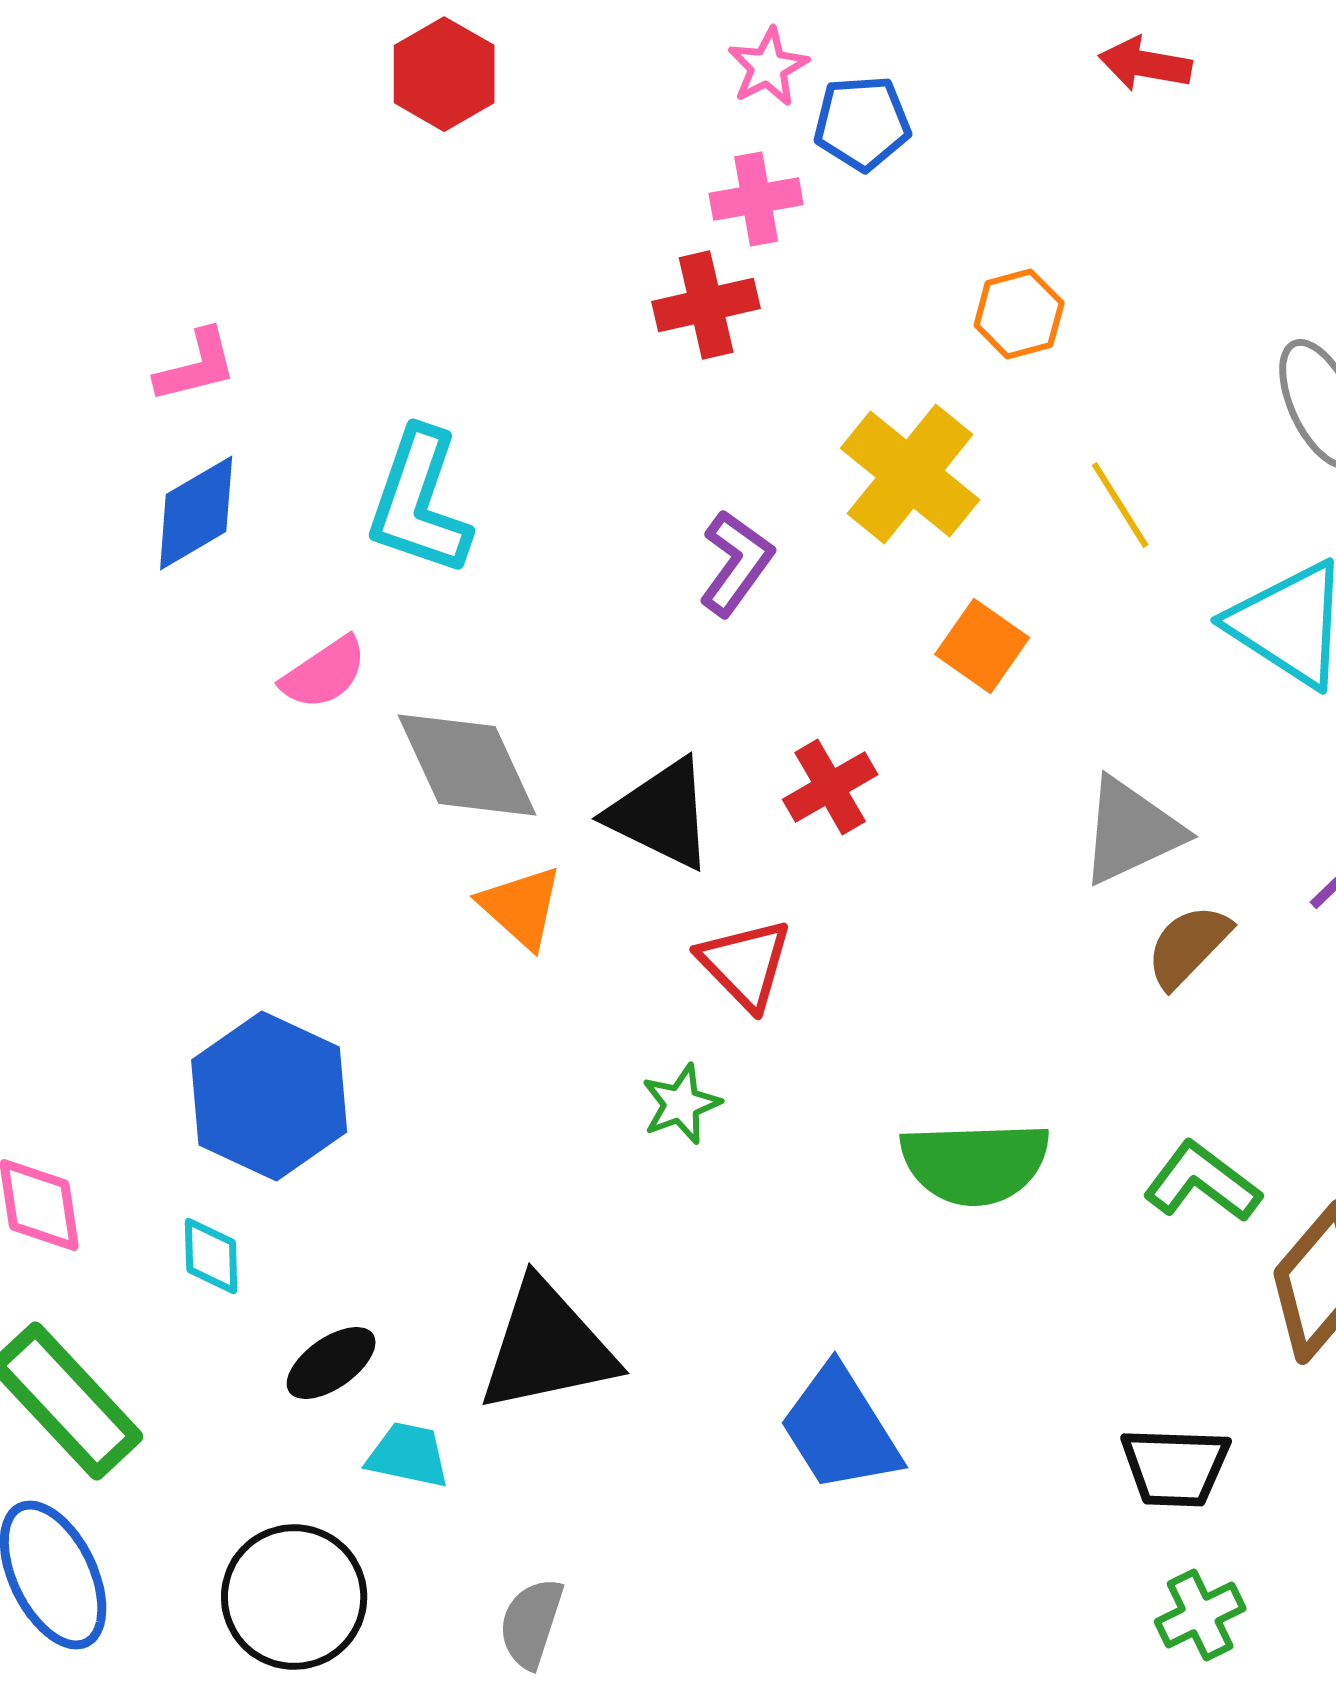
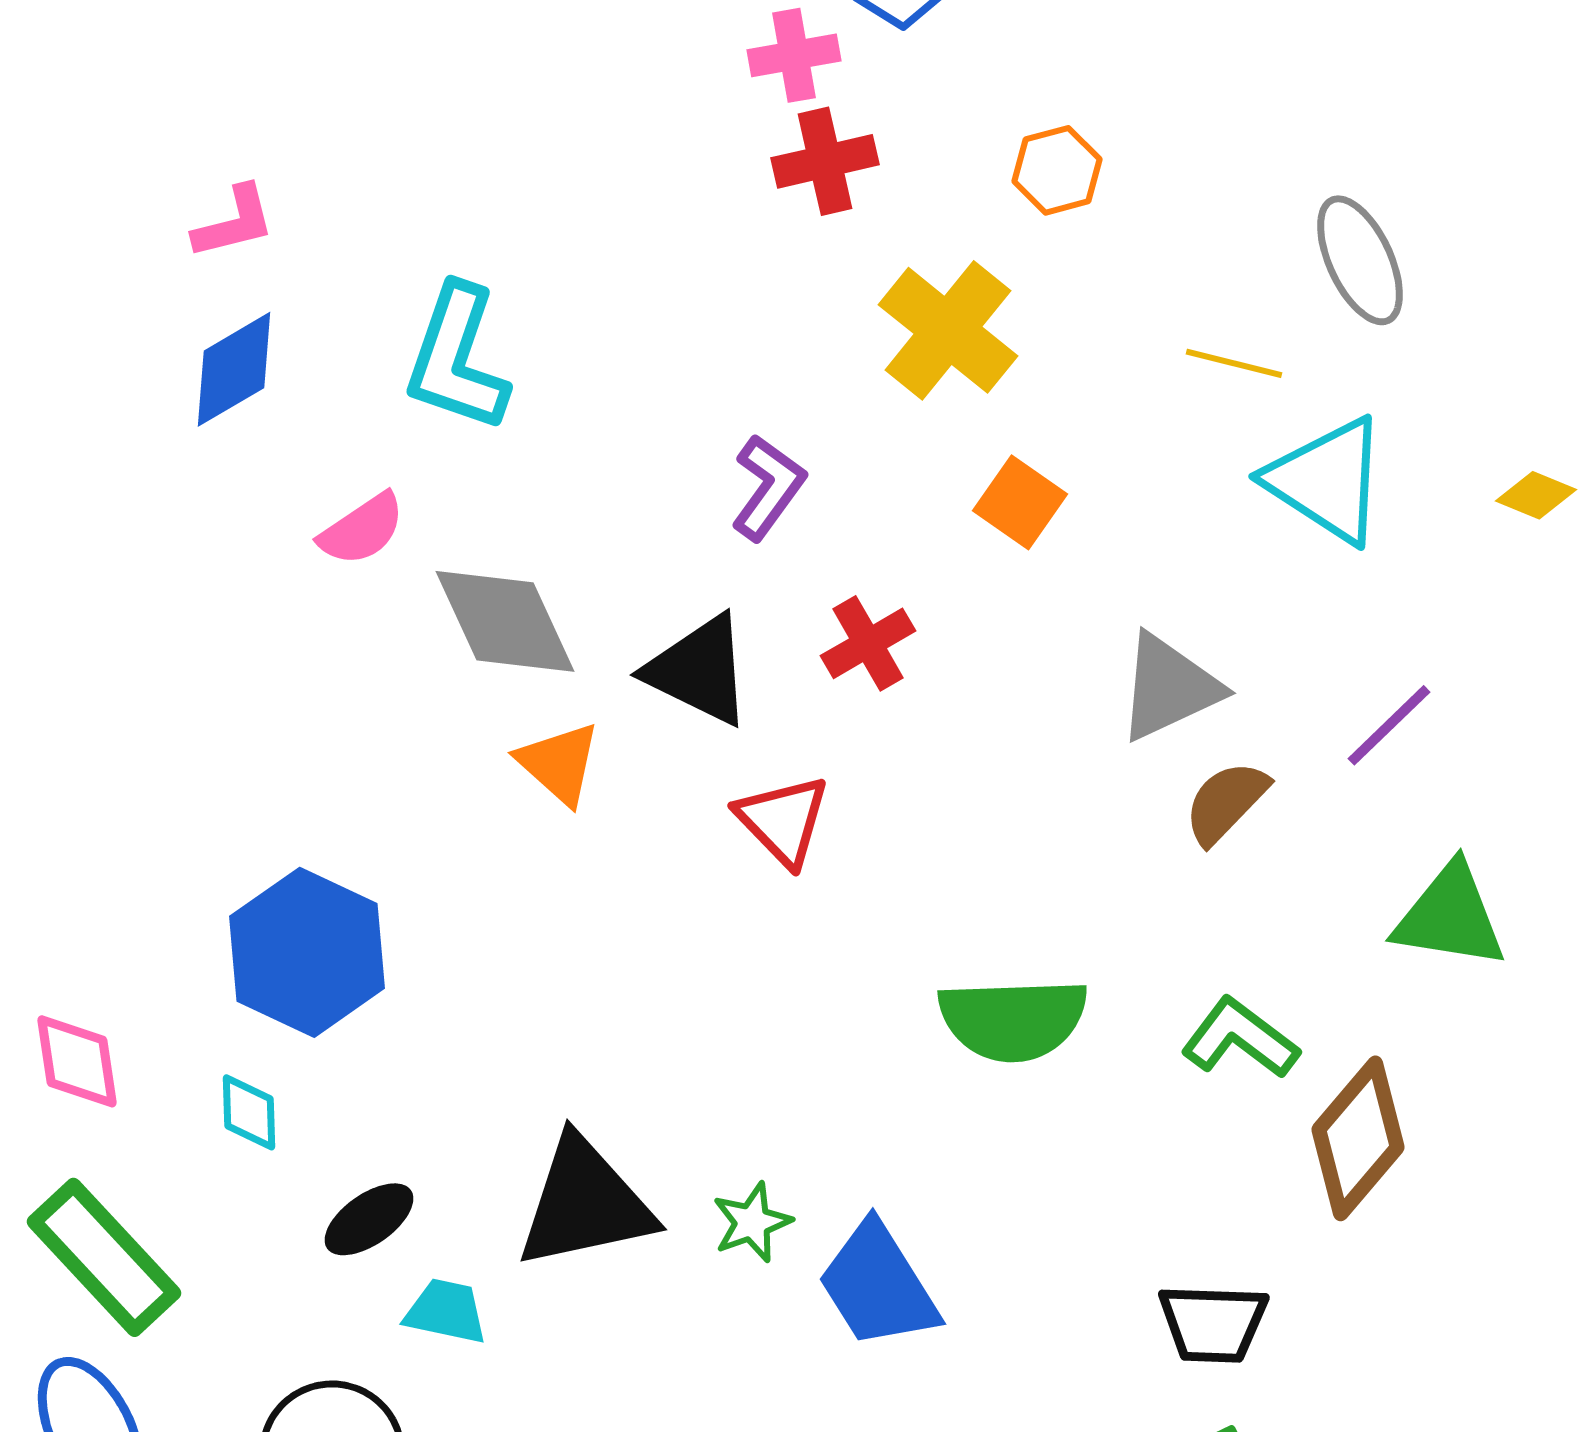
red cross: (706, 305) -> (825, 161), moved
yellow line: (1120, 505) -> (1234, 363), moved, turned -44
purple L-shape: (736, 563) -> (768, 487), moved
green star: (681, 1104) -> (752, 1222), moved

